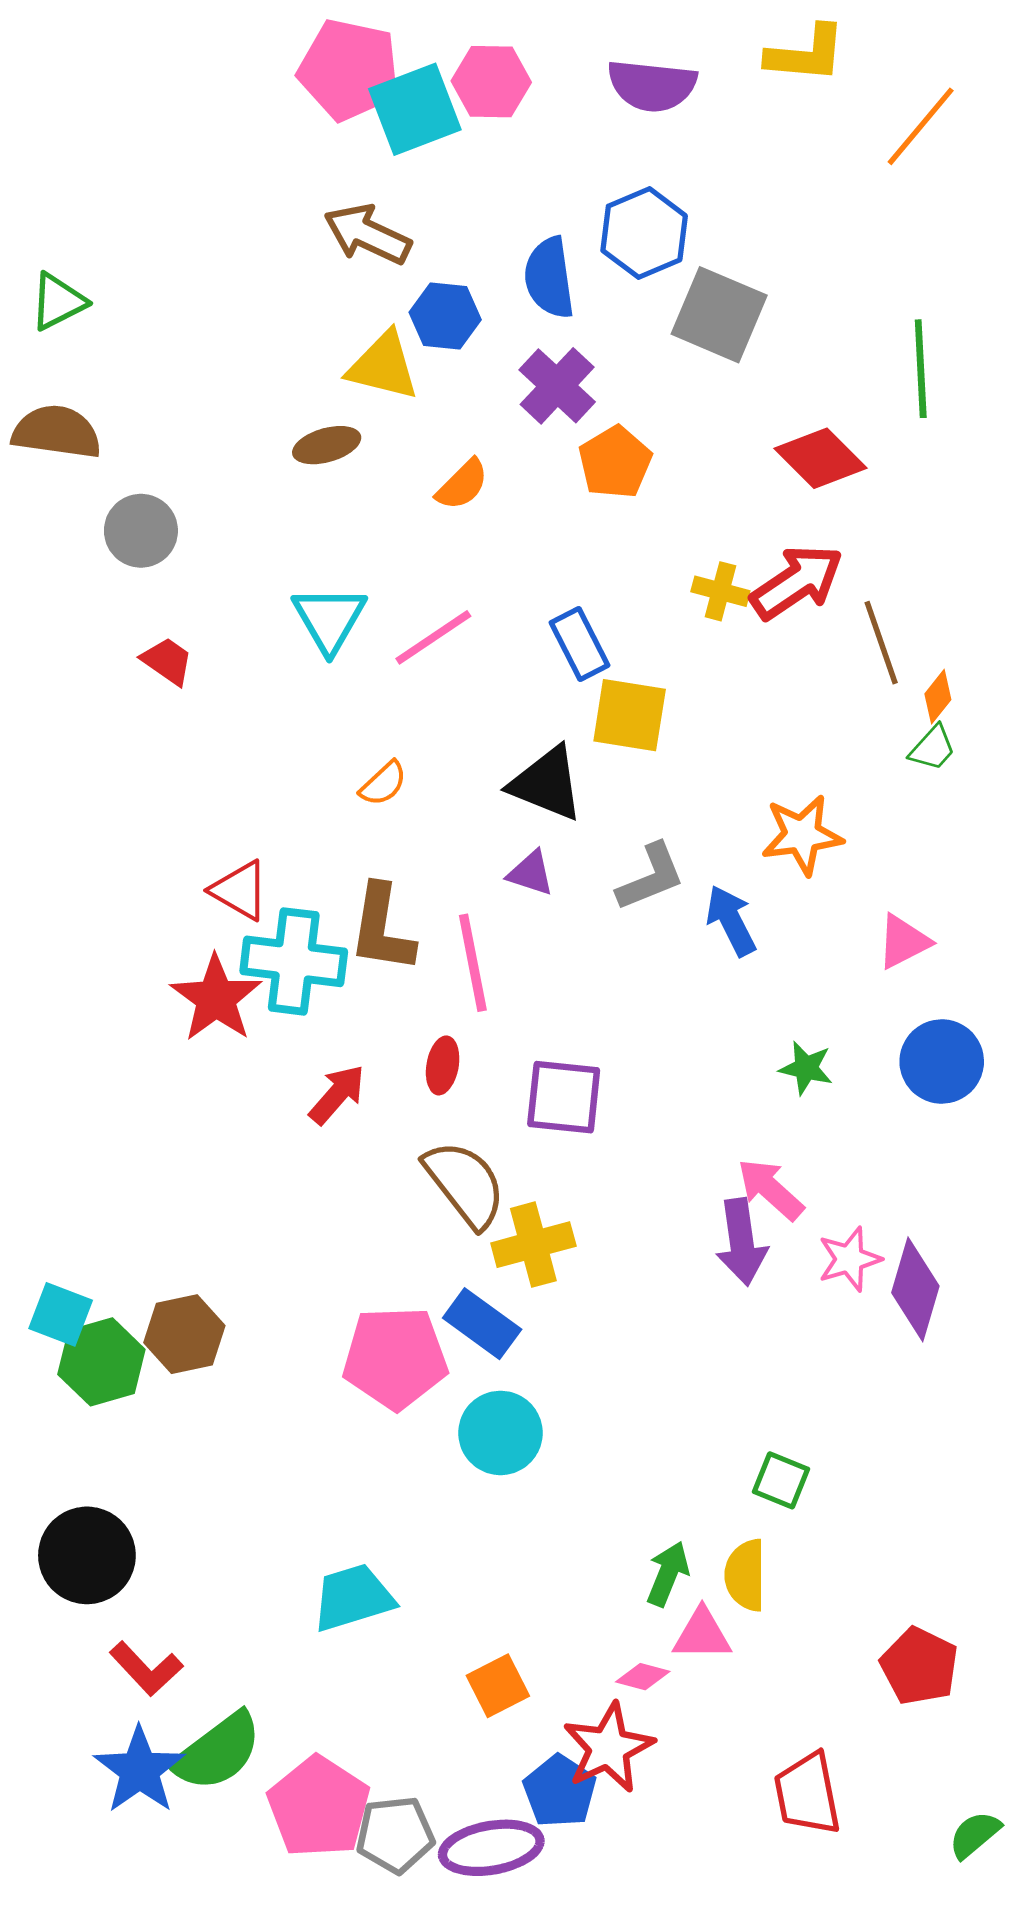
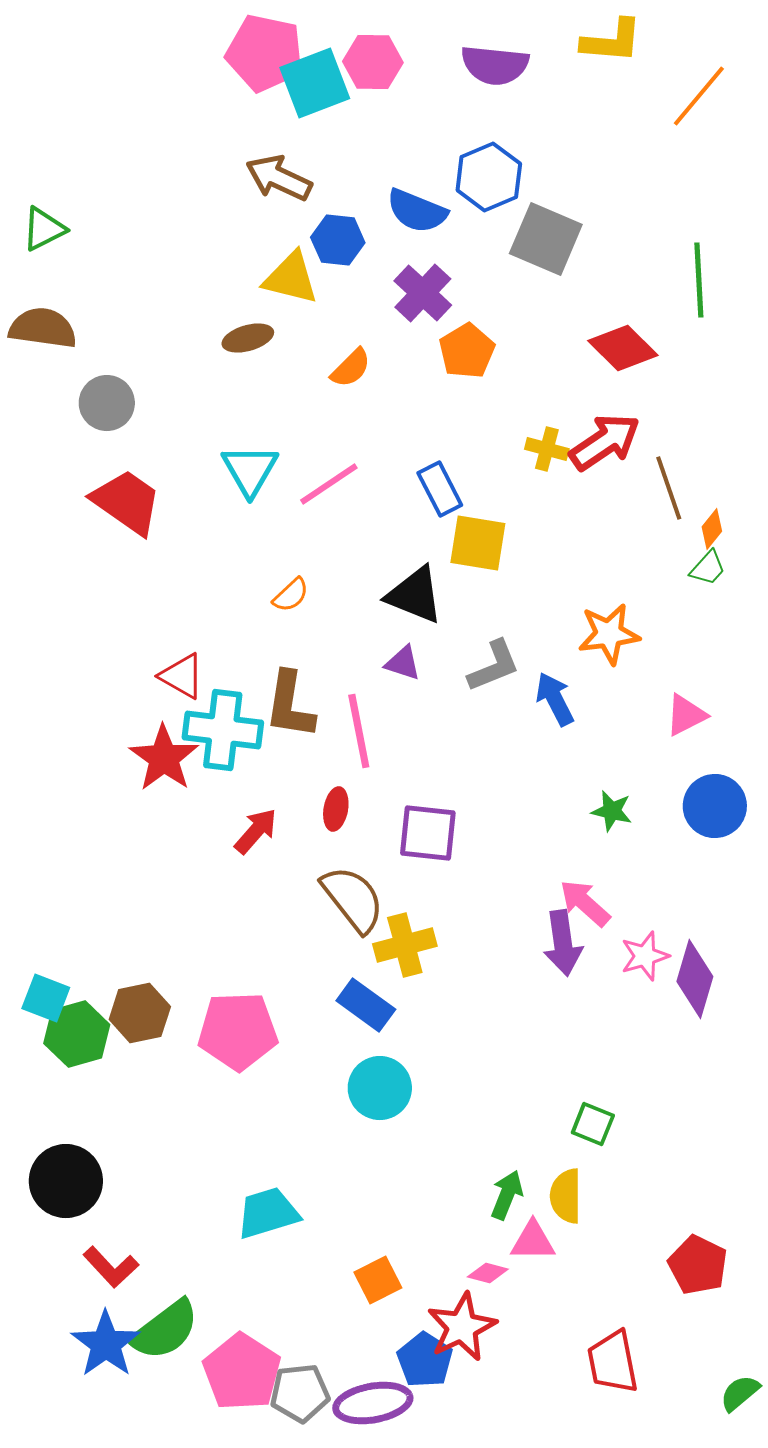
blue semicircle: (549, 278) -> (417, 211), turned -60
red trapezoid: (167, 661) -> (127, 502), size x1.8
pink pentagon: (395, 1358) -> (238, 1031), moved

